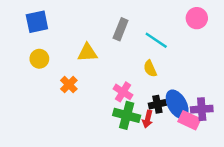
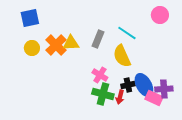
gray rectangle: (121, 29) -> (98, 39), moved
yellow semicircle: (150, 69) -> (122, 56), size x1.6
orange cross: (69, 85) -> (56, 45), moved, size x1.5

